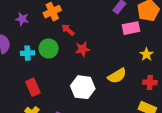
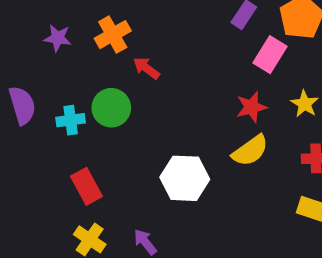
purple star: (22, 19) -> (58, 38), moved
pink rectangle: (131, 28) -> (270, 55), turned -42
red star: (83, 49) -> (251, 107), moved

